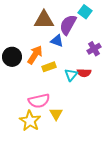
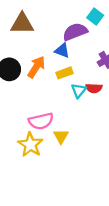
brown triangle: (44, 20) -> (22, 24), moved
purple semicircle: (68, 25) -> (75, 32), turned 40
yellow rectangle: (49, 67) -> (65, 73), moved

